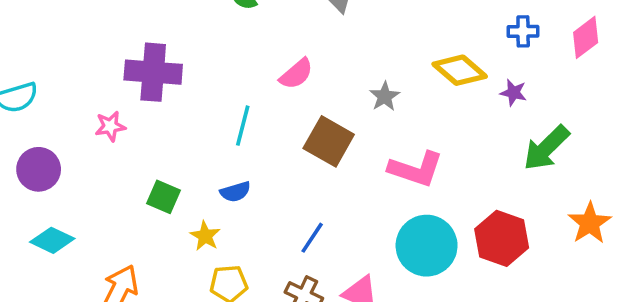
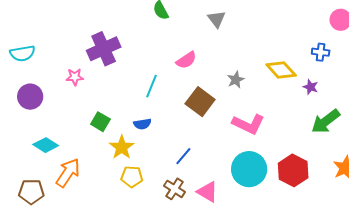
purple cross: (153, 72) -> (104, 49), turned -36
yellow star: (205, 236) -> (122, 147), size x1.4
cyan diamond: (52, 240) -> (46, 145), moved

